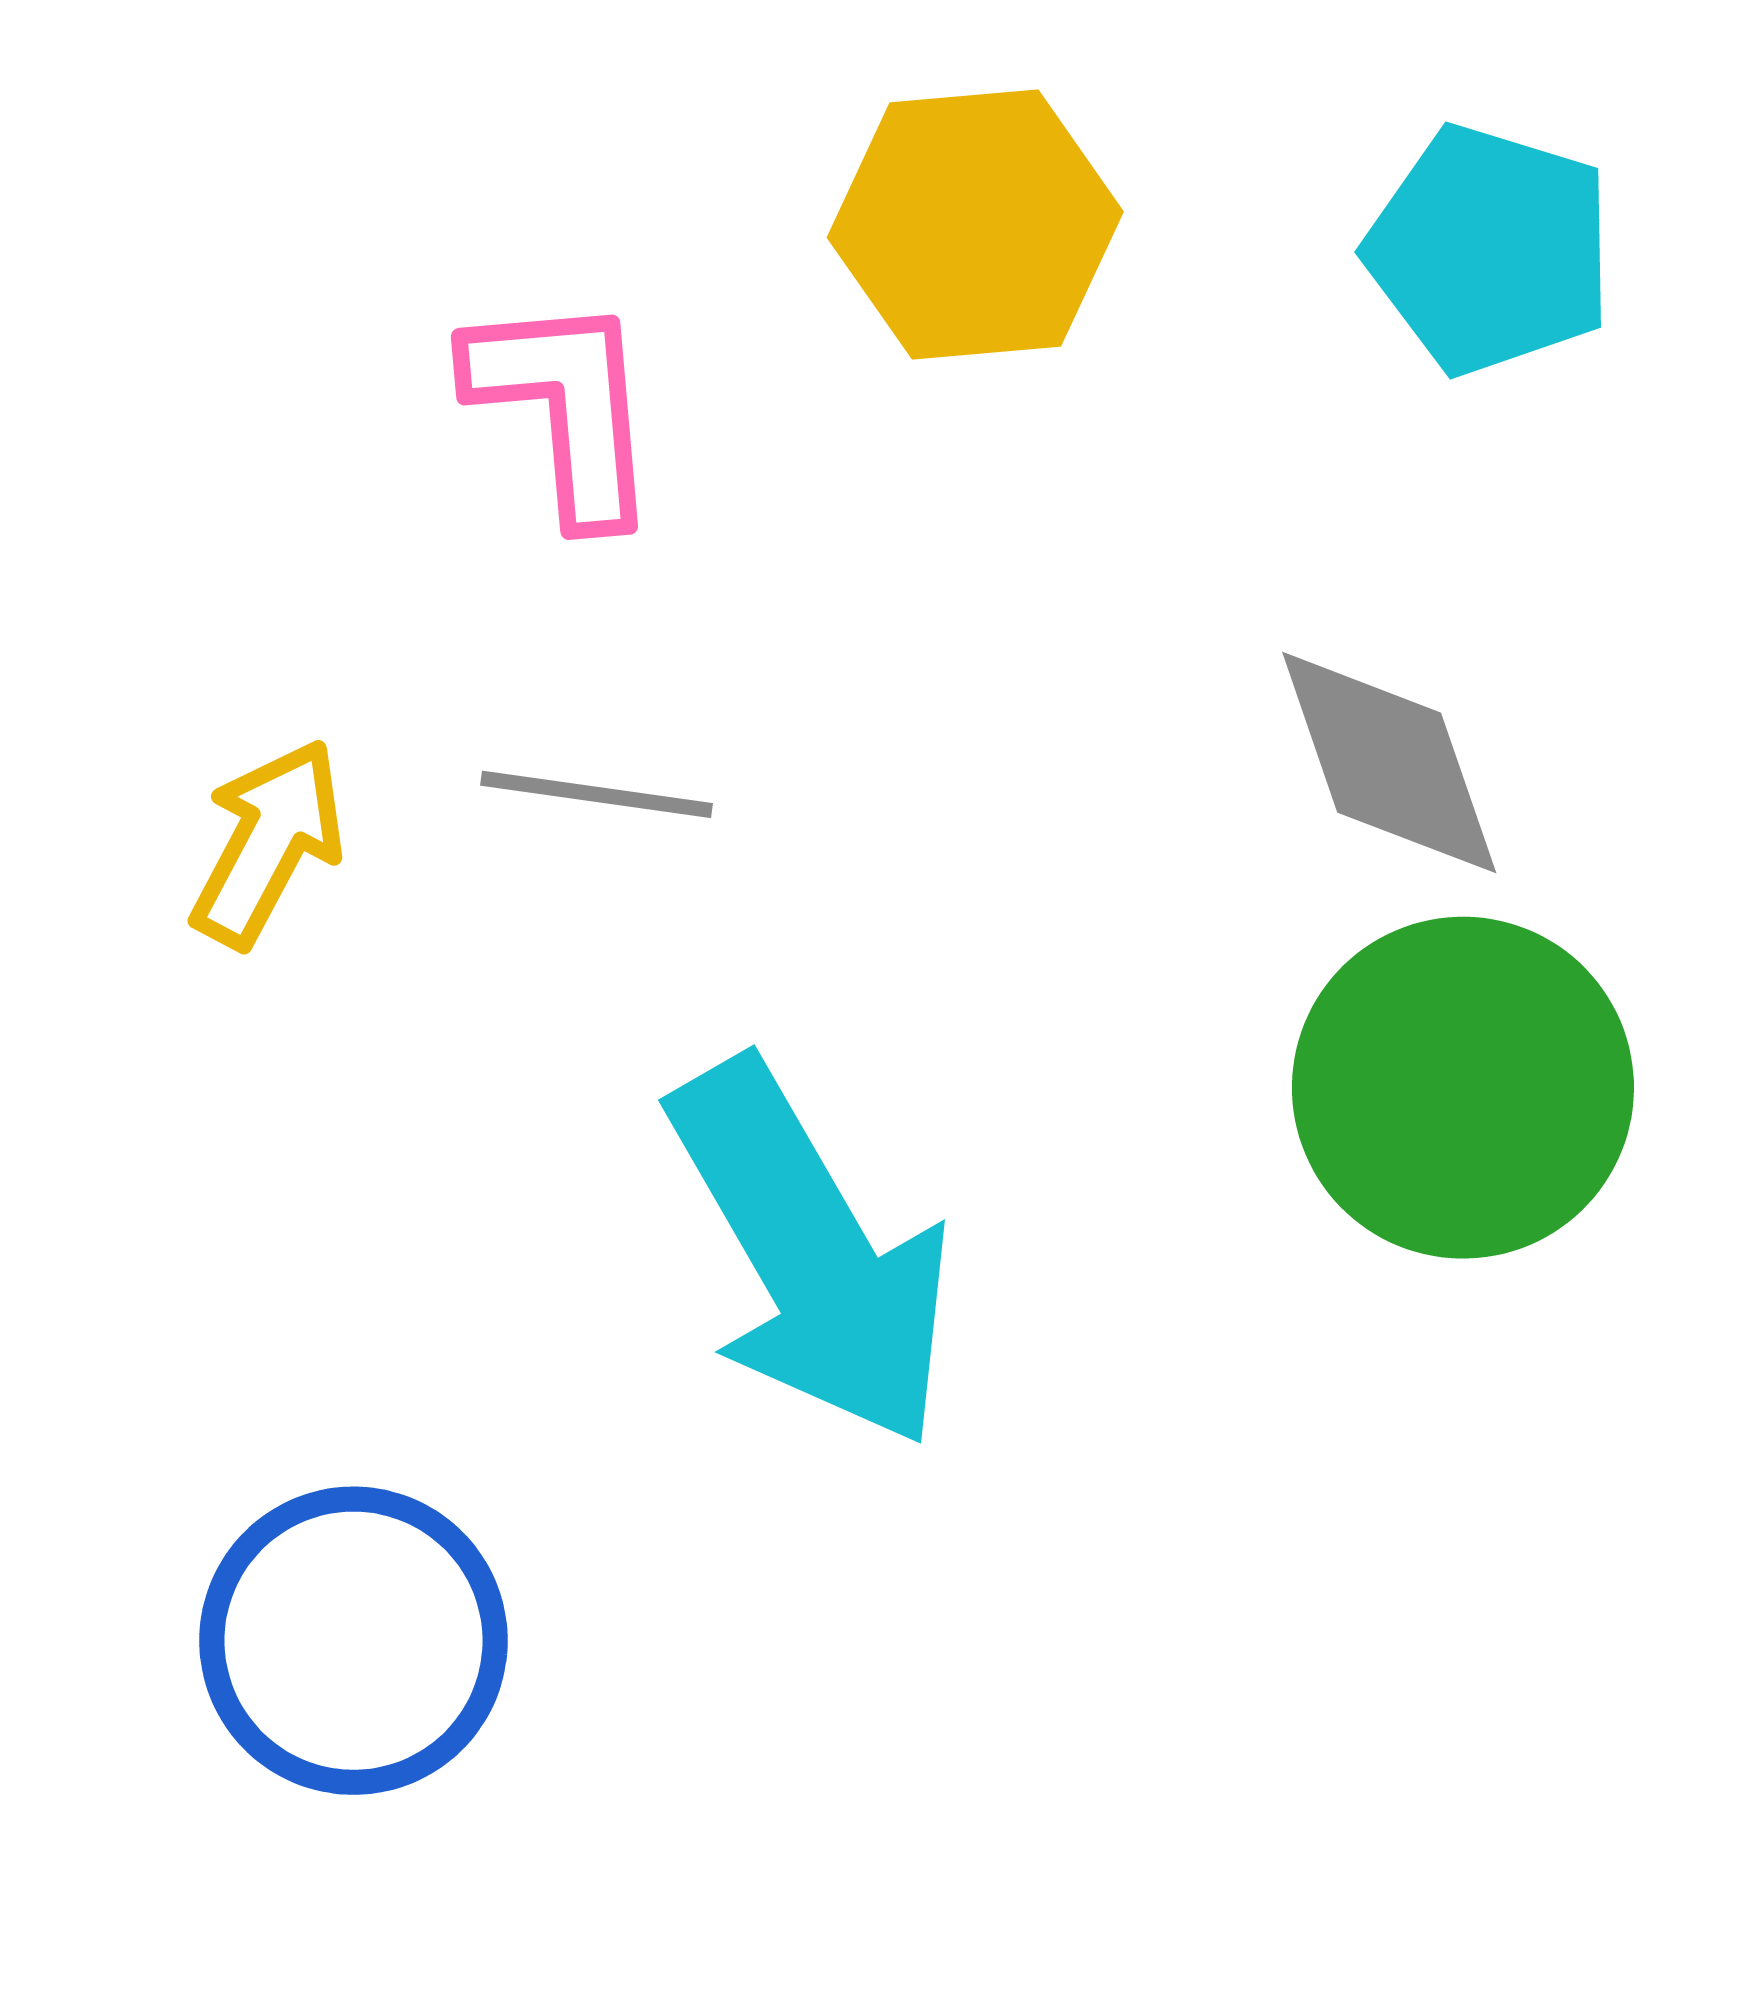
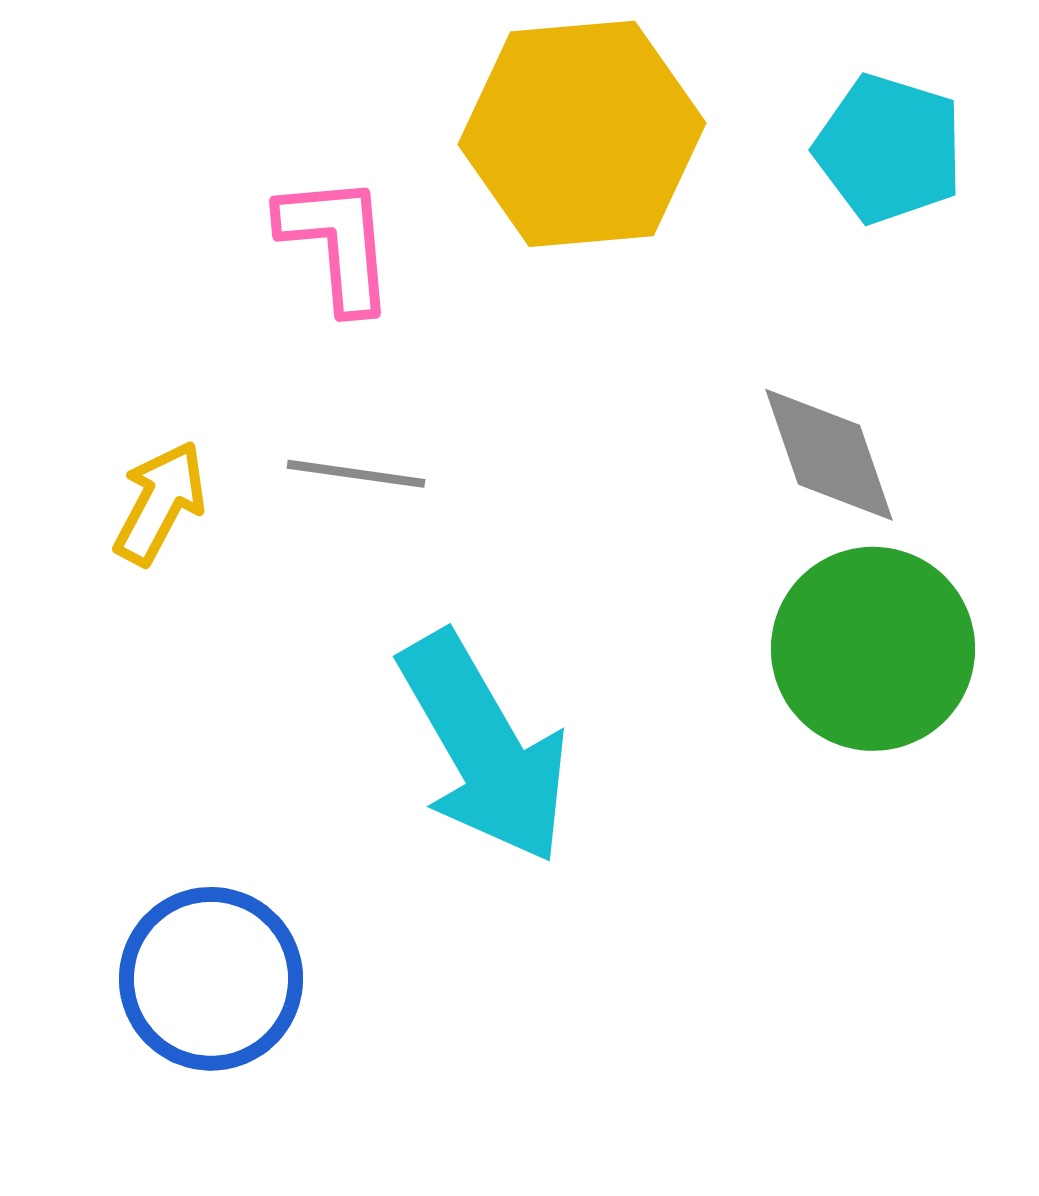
yellow hexagon: (975, 225) -> (582, 134), size x1.4

